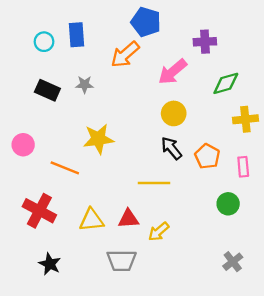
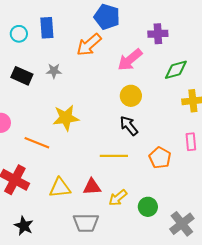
orange pentagon: (207, 156) -> (160, 158), moved
green circle: (228, 204) -> (148, 207), moved
gray cross: (233, 262) -> (182, 224), size x1.4

